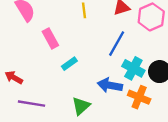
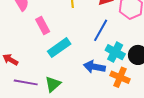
cyan rectangle: (69, 64) -> (59, 48), size x1.6
green triangle: (81, 106) -> (53, 84), moved

